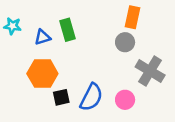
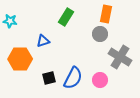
green rectangle: (67, 30) -> (66, 17), moved, turned 48
blue triangle: (42, 37) -> (43, 41), moved
orange hexagon: (42, 74) -> (20, 59), moved

